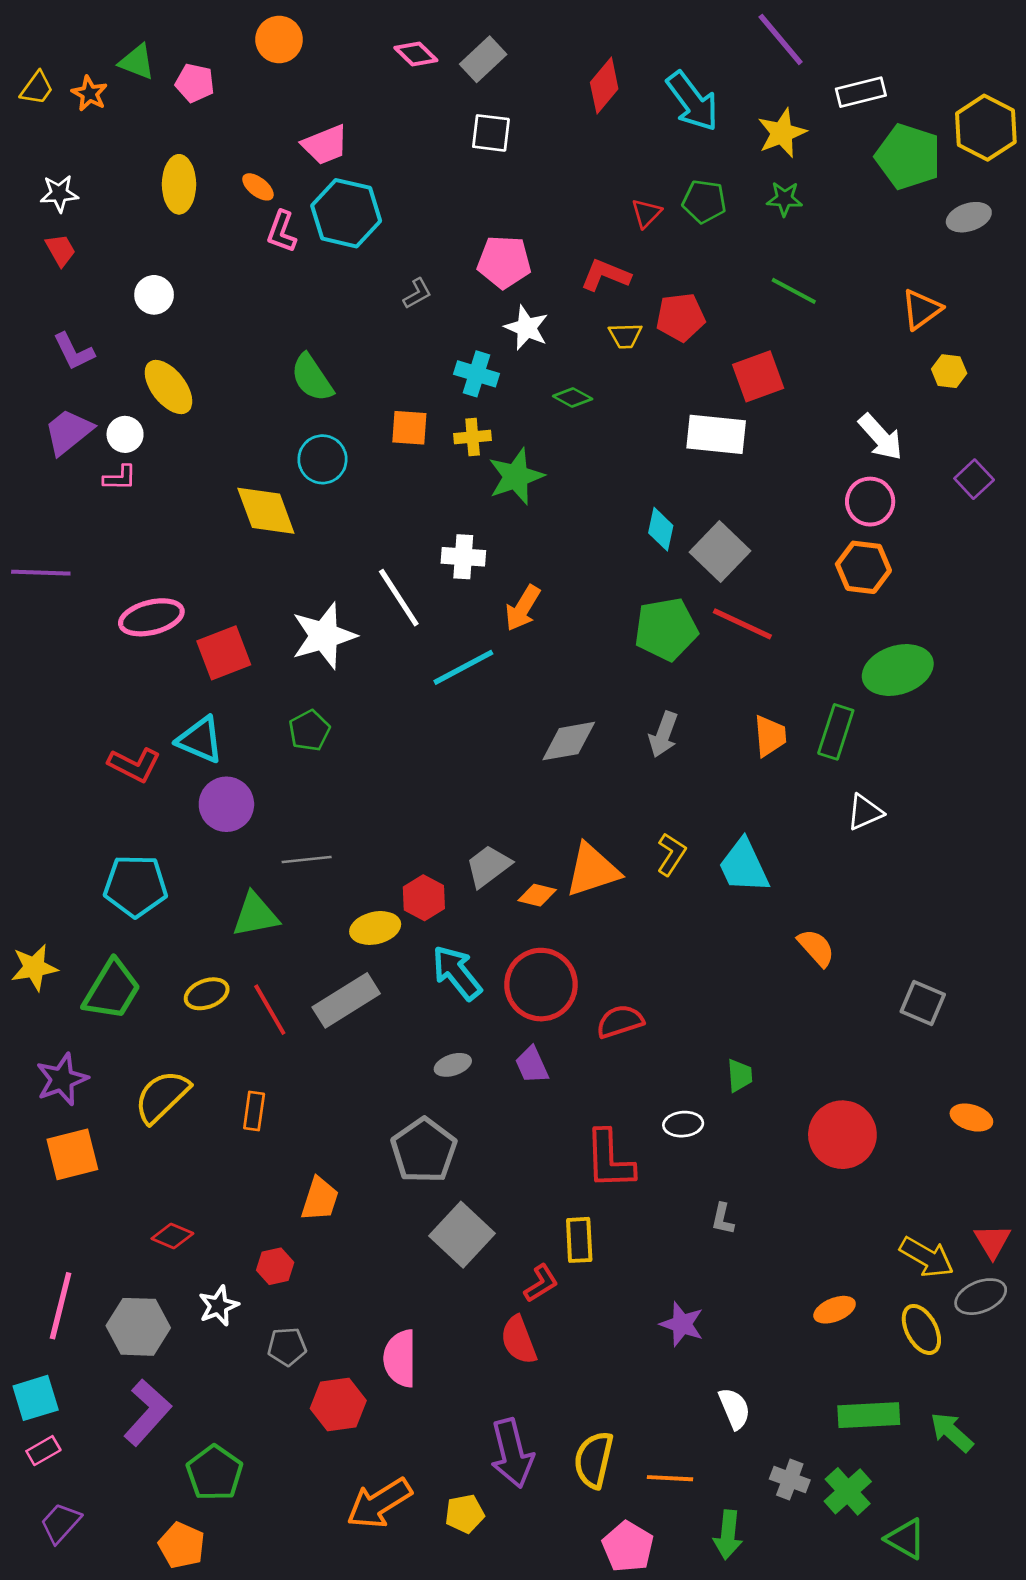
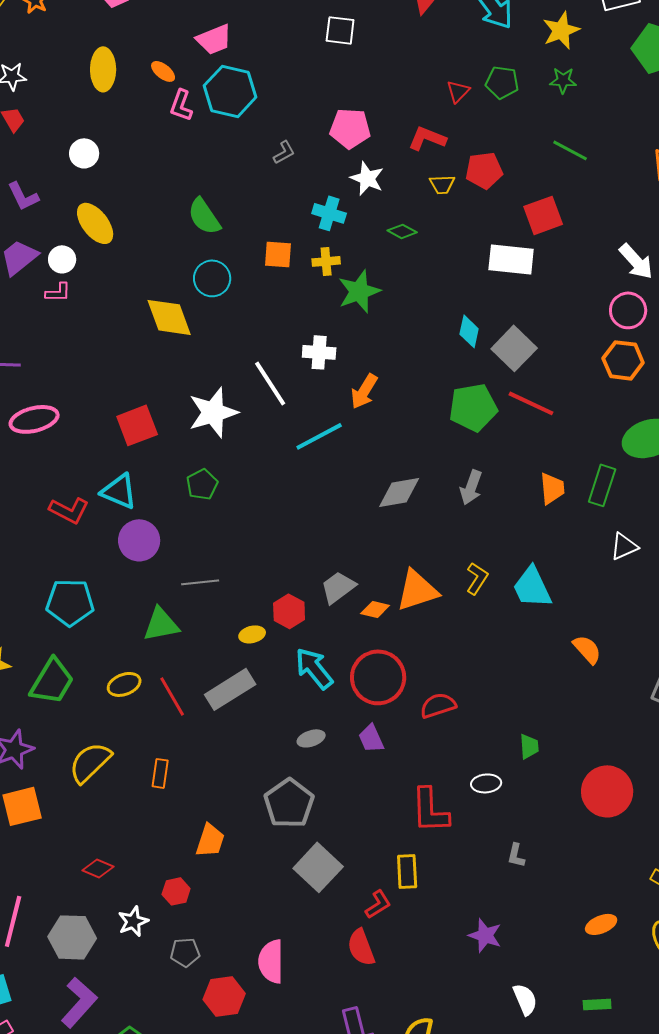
pink ellipse: (151, 617) -> (34, 419), moved
yellow ellipse: (375, 928) -> (252, 634), size x0.7
green rectangle: (869, 1415) -> (597, 1004), moved, size x0.6

